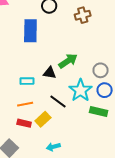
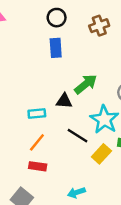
blue rectangle: (30, 31) -> (56, 48), moved, size x0.7
orange line: (25, 104) -> (37, 142), turned -35
yellow rectangle: (43, 119) -> (101, 154), moved

